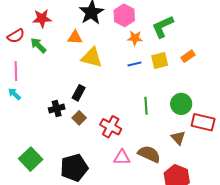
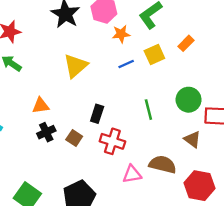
orange triangle: (75, 37) -> (41, 106), moved
yellow triangle: (92, 57) -> (76, 66), turned -45
black rectangle: (79, 93) -> (97, 114), moved

